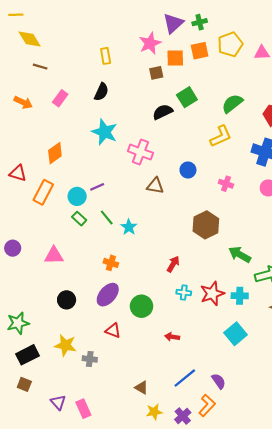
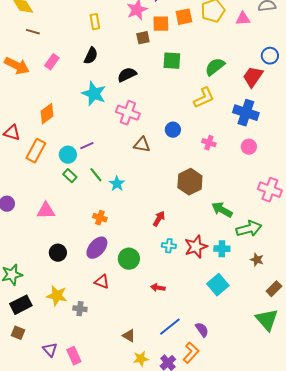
green square: (187, 97) -> (172, 61), turned 36
orange arrow: (23, 102) -> (17, 66), size x1.4
black semicircle: (163, 112) -> (127, 75), moved

